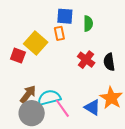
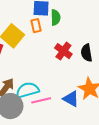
green semicircle: (88, 24) -> (56, 17), moved
pink line: (62, 108) -> (41, 100), turned -66

